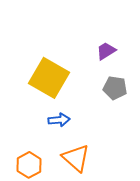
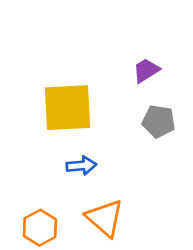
yellow square: (49, 78) -> (68, 108), turned -33

